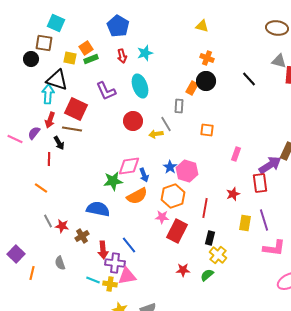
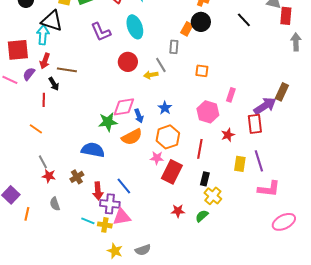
red square: (76, 109) -> (18, 50), moved, turned -30
pink hexagon: (187, 171) -> (208, 112), moved
red star: (62, 226) -> (49, 176), moved

